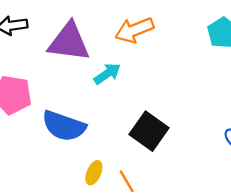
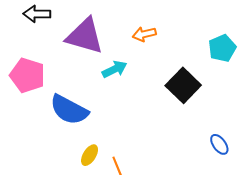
orange arrow: (134, 30) -> (144, 34), size x0.7
black square: (149, 131) -> (183, 85), moved

